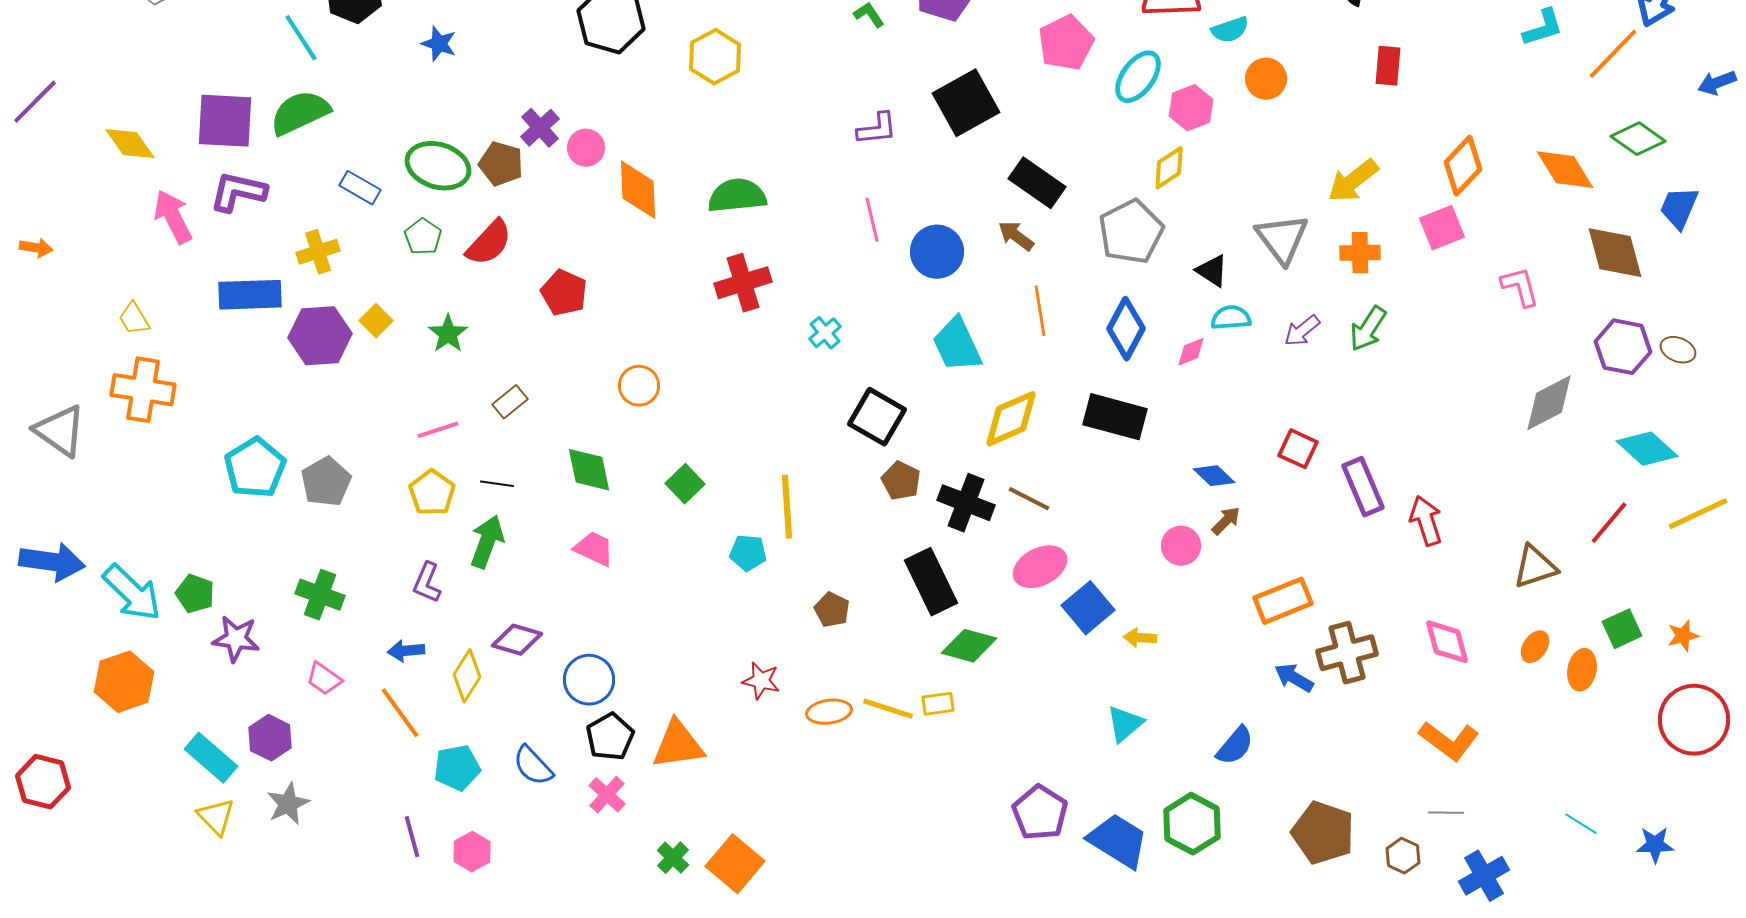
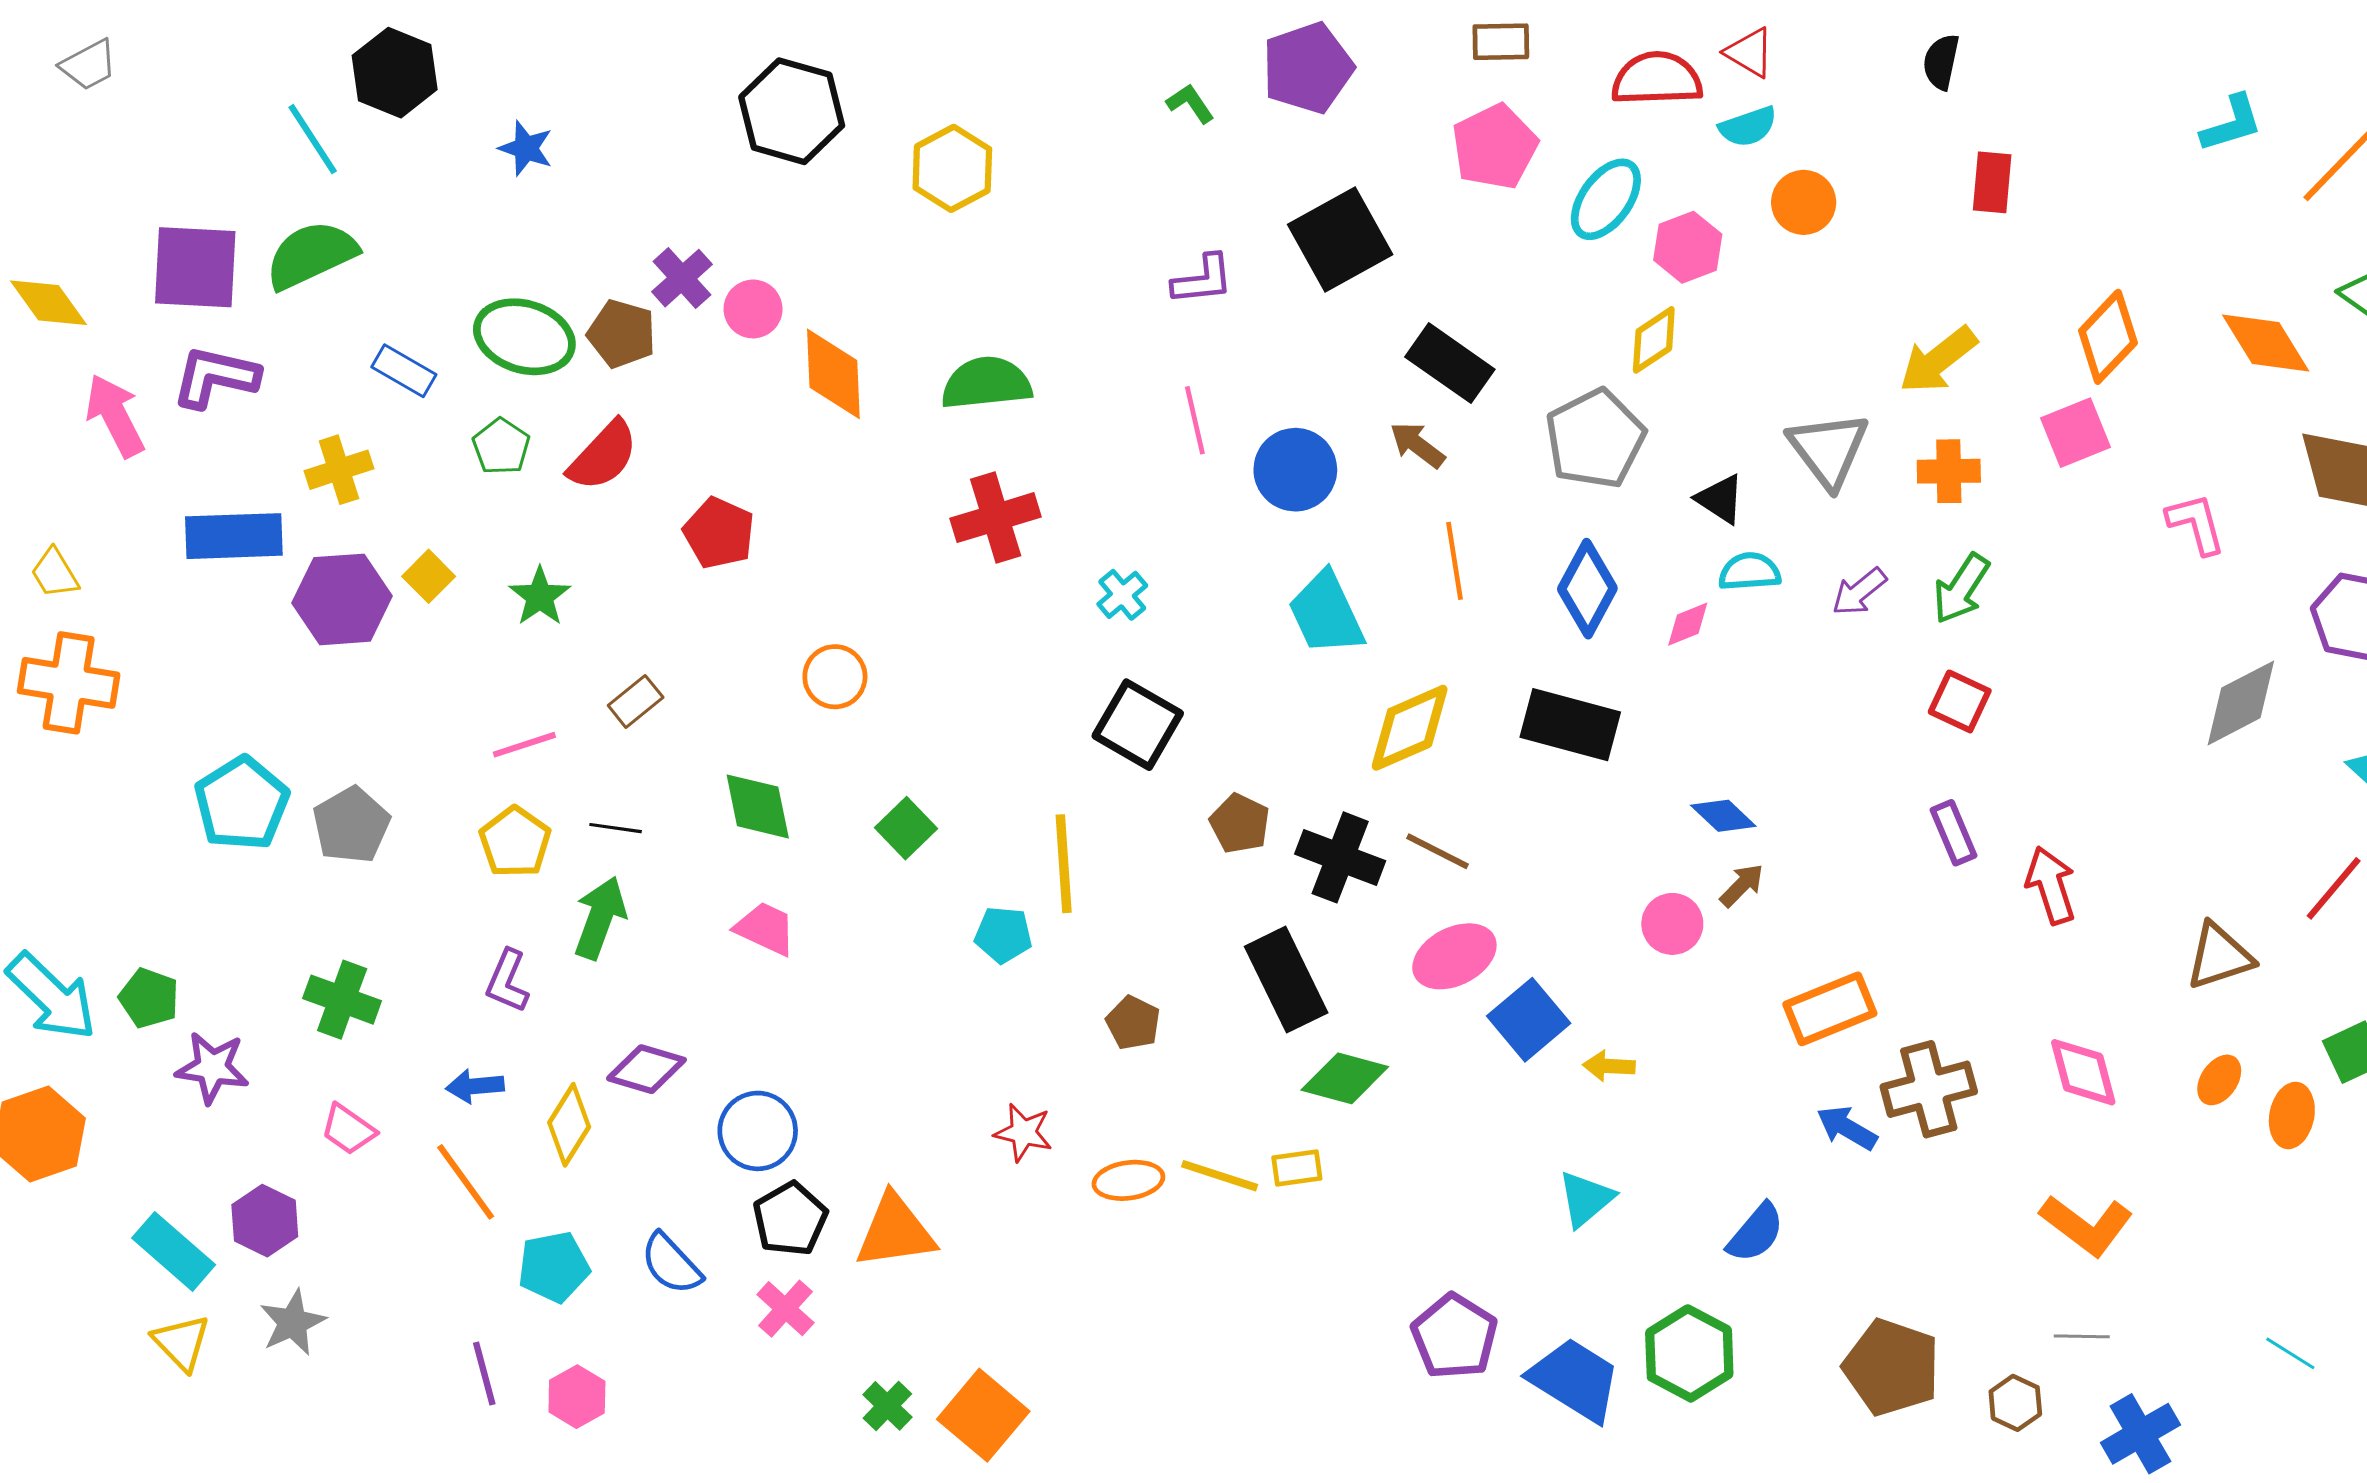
black square: (877, 417) -> (1138, 725), moved
red square: (1298, 449) -> (1960, 701), moved
purple rectangle: (1363, 487) -> (1953, 833), size x0.7

